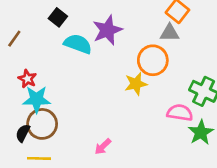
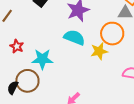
cyan semicircle: (78, 44) -> (74, 37), moved
cyan star: (37, 99) -> (42, 59), moved

